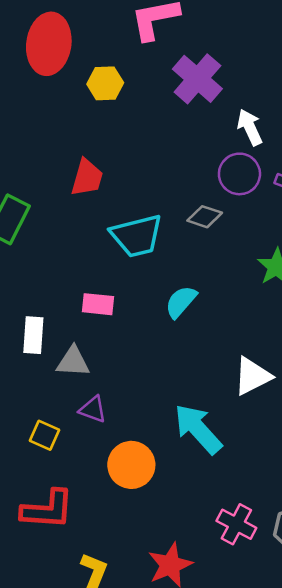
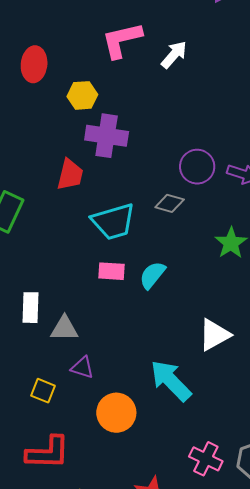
red ellipse: (49, 44) -> (34, 64), size x0.7
purple cross: (197, 79) -> (107, 136), moved, turned -30
white arrow: (250, 127) -> (174, 55), moved, turned 68
pink rectangle: (98, 304) -> (112, 271), moved

